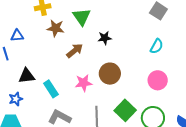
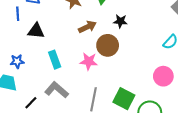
brown circle: (110, 74) -> (108, 45), moved
black triangle: (27, 76) -> (36, 31), moved
green square: (125, 110) -> (124, 99), turned -30

